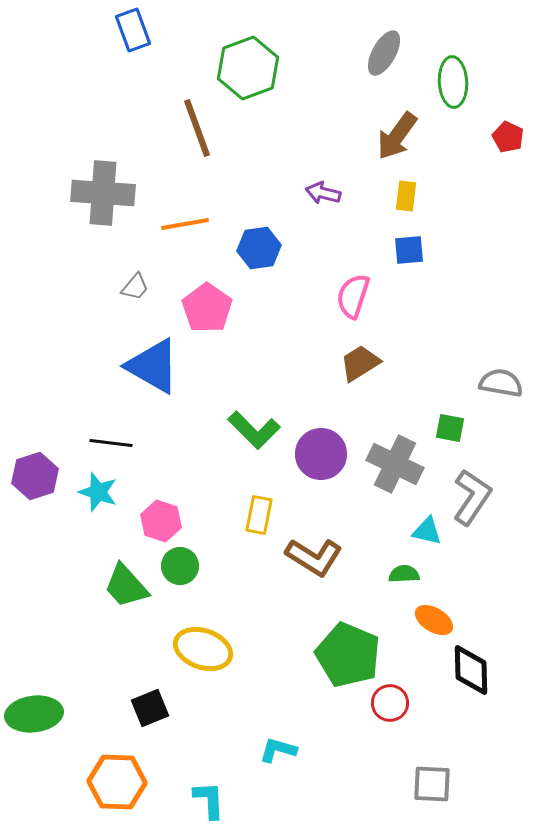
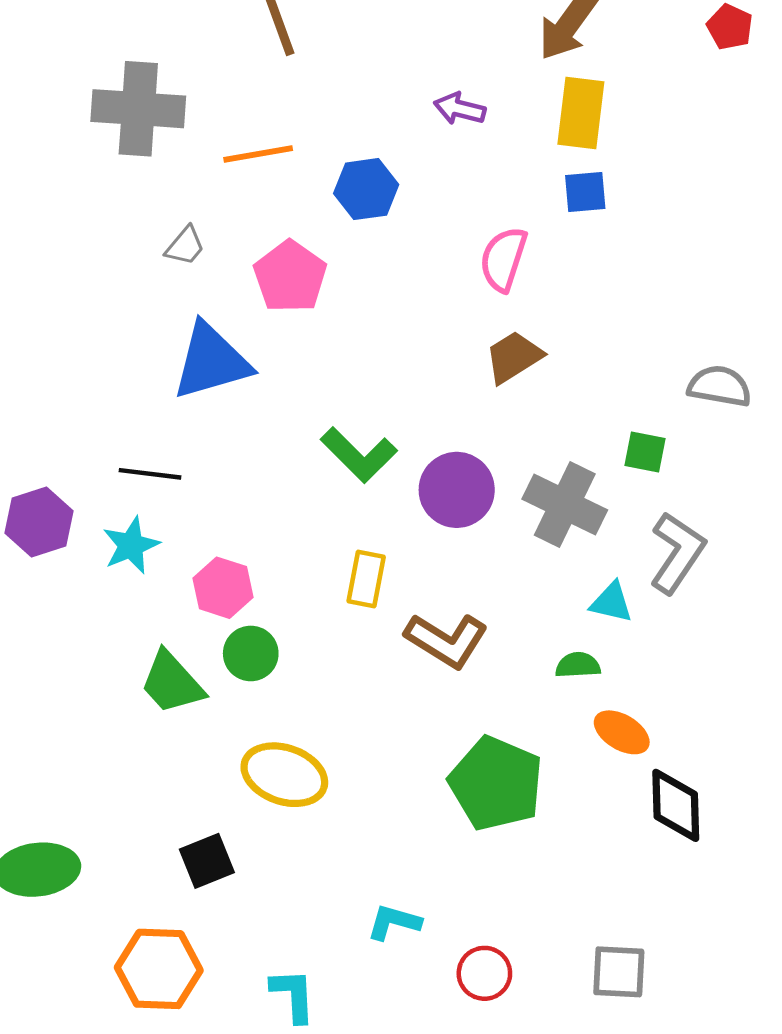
yellow rectangle: (406, 196) -> (581, 113), size x1.6
blue triangle: (153, 366) -> (211, 361), turned -46
cyan star: (98, 492) -> (131, 545), turned 30
red circle: (390, 703) -> (484, 973), moved

